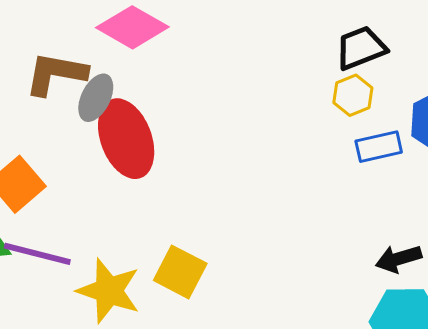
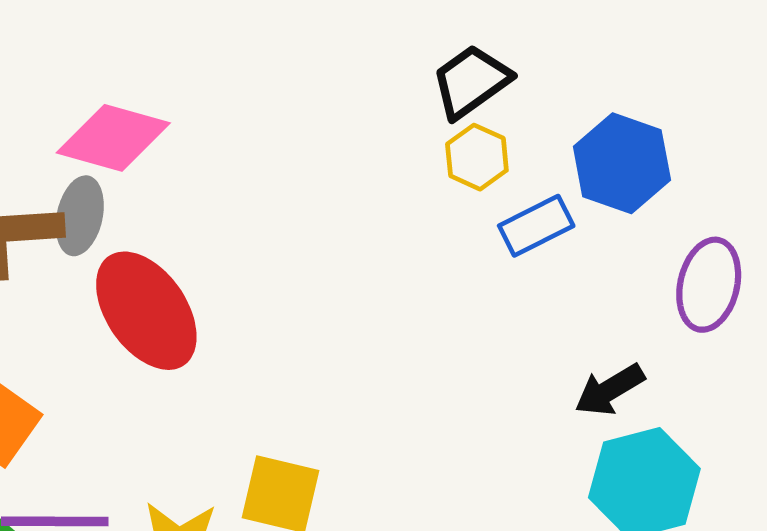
gray ellipse: (96, 98) -> (80, 216), moved

